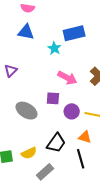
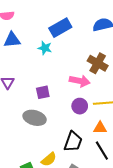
pink arrow: (67, 78) -> (80, 81), moved
purple square: (53, 98) -> (43, 92), moved

